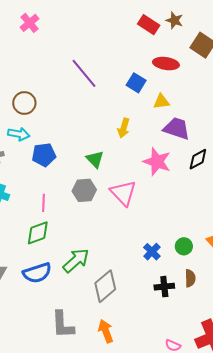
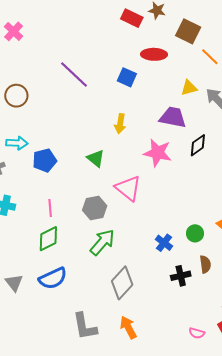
yellow triangle: (161, 102) -> (189, 88), moved
brown circle: (24, 103) -> (16, 96), moved
gray hexagon: (84, 190) -> (95, 208), moved
green arrow: (76, 260) -> (102, 242), moved

